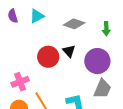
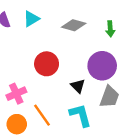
black triangle: (69, 51) -> (78, 86), moved

